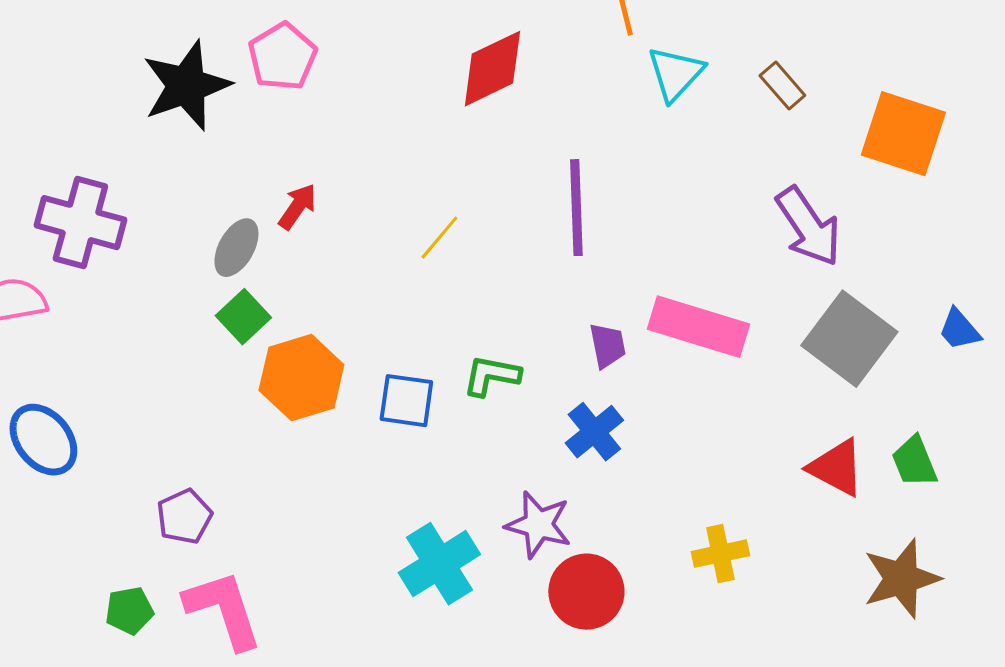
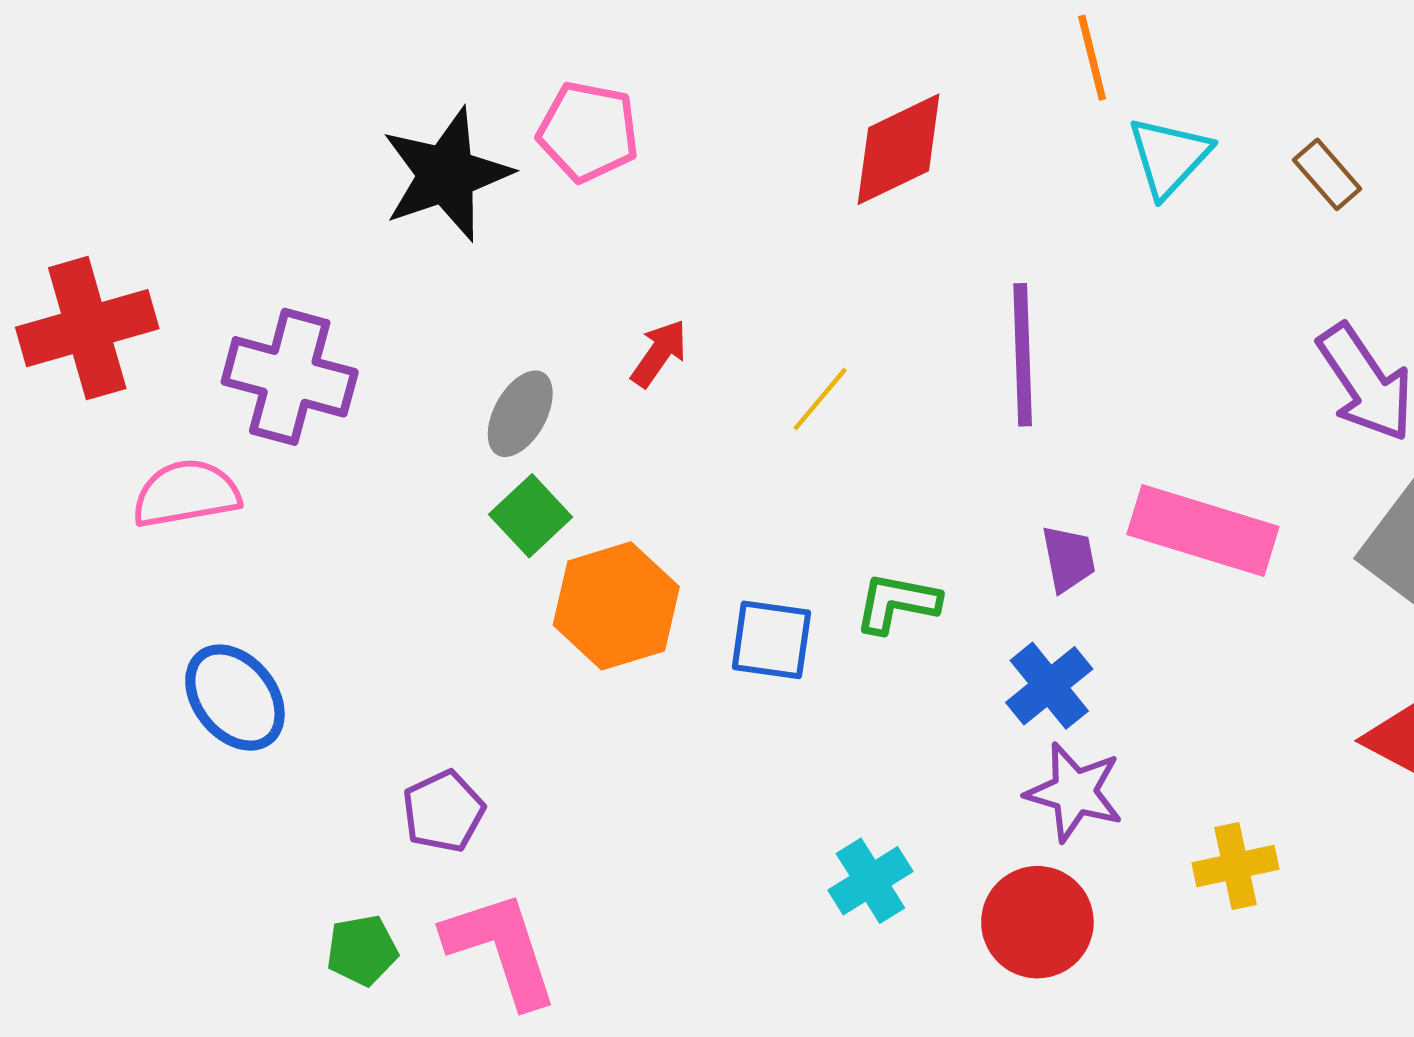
pink pentagon: (282, 57) -> (588, 132), turned -30
red arrow: (297, 207) -> (659, 353), moved
purple star: (538, 525) -> (1074, 792), moved
cyan cross: (439, 564) -> (870, 881), moved, size x0.7

